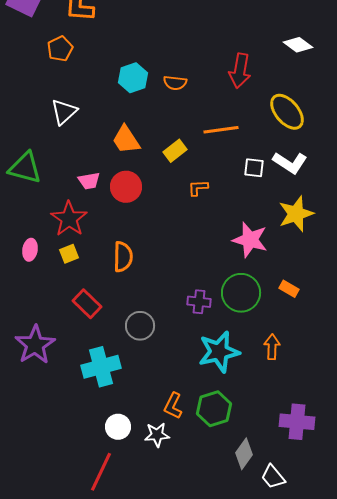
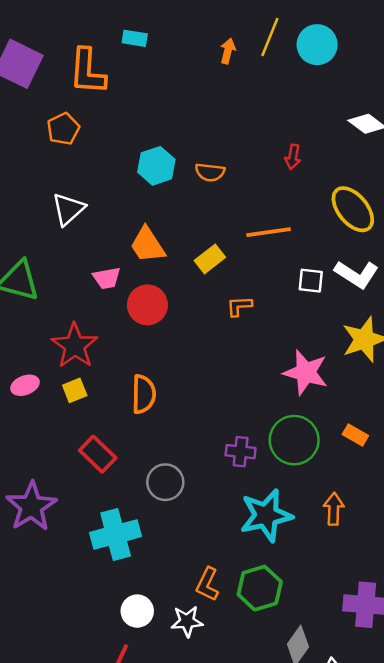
red arrow: (240, 71) -> (293, 157), size x0.6
pink trapezoid: (89, 181) -> (107, 278), moved
pink ellipse: (30, 250) -> (25, 385), turned 60

